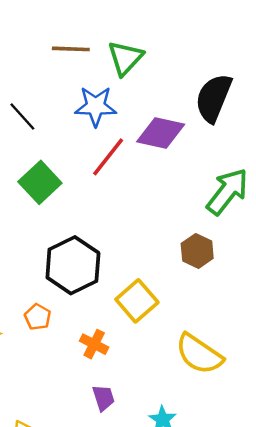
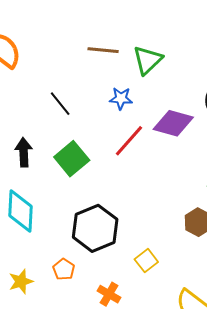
blue star: (96, 106) -> (121, 98), size x0.7
yellow square: (137, 301) -> (146, 261), size x0.7

